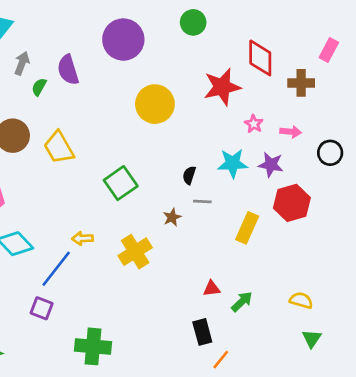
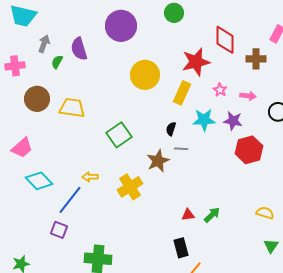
yellow trapezoid: (59, 148) -> (72, 108), turned 128
brown star: (172, 217) -> (158, 161), size x1.6
yellow rectangle: (247, 228) -> (182, 93), moved
yellow semicircle: (301, 300) -> (265, 213), moved
green arrow: (242, 302) -> (212, 215), moved
green triangle: (312, 339) -> (271, 246), moved

